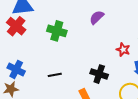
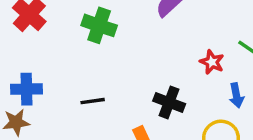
blue cross: (16, 69) -> (26, 89), turned -30

